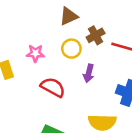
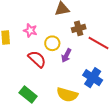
yellow circle: (71, 49) -> (52, 43), moved

